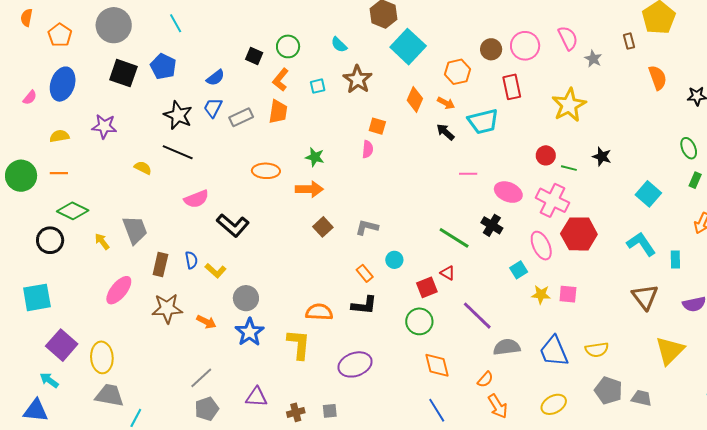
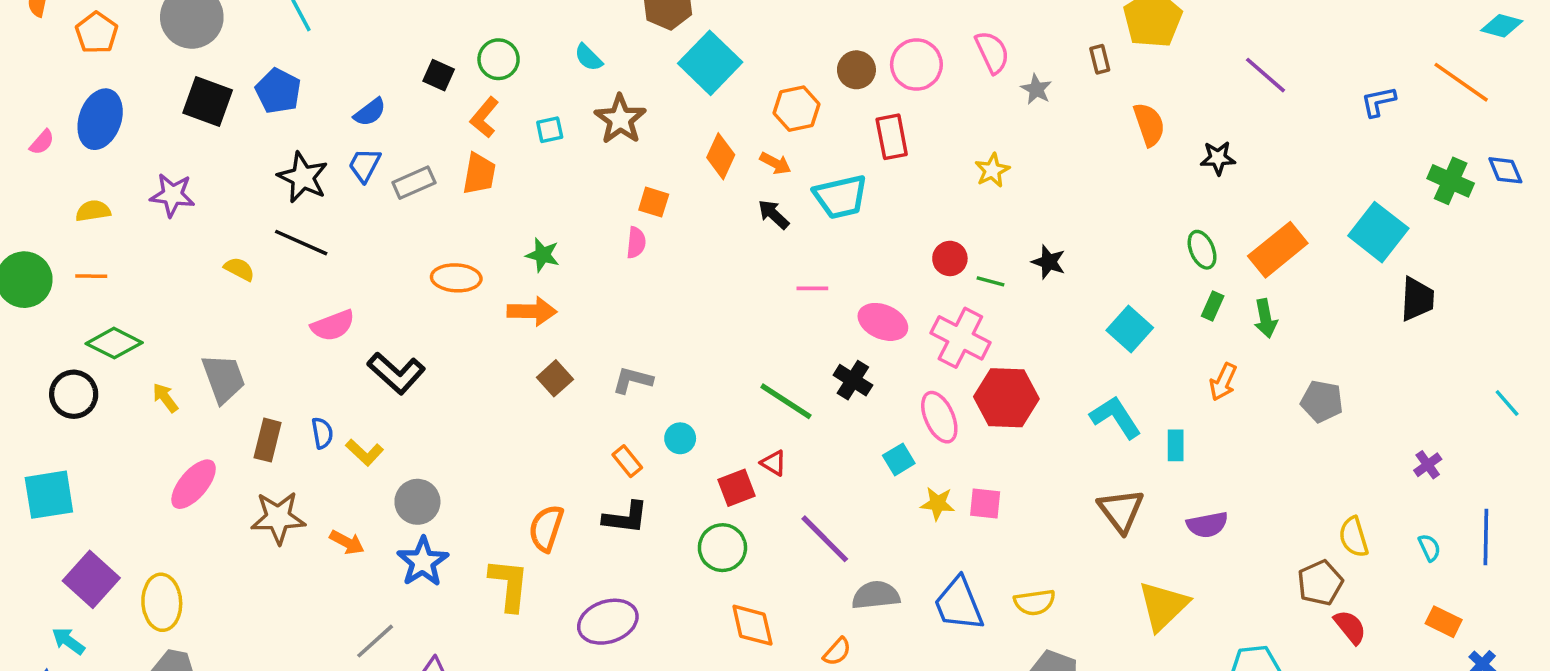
yellow star: (569, 105) -> (992, 170), size x0.6
orange semicircle: (319, 312) -> (546, 528), turned -76
gray line: (201, 378) -> (375, 641), moved

